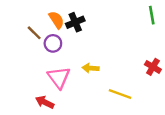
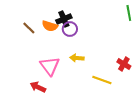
orange semicircle: (56, 20) -> (50, 26), moved, turned 140
purple circle: (53, 43) -> (70, 29), moved
red cross: (153, 67) -> (124, 64), moved

